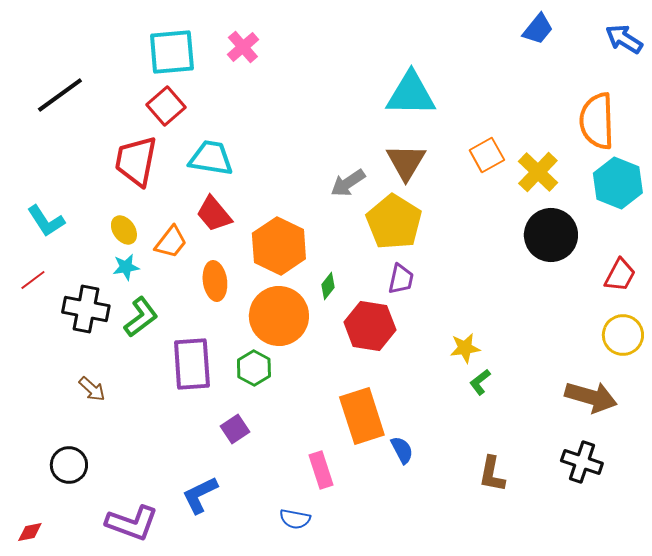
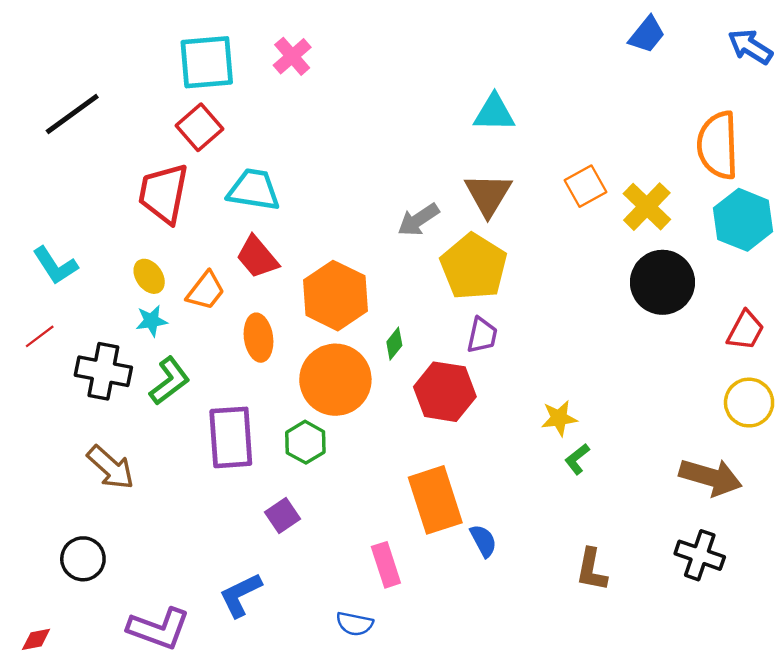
cyan triangle: (411, 94) -> (494, 113), size x0.7
brown arrow: (92, 389) -> (111, 467), size x1.5

